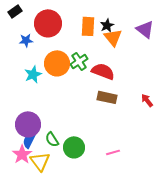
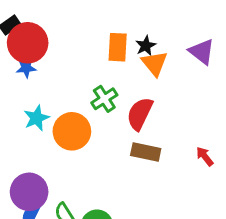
red circle: (48, 23) -> (28, 43), moved
orange circle: (57, 63) -> (72, 131), moved
red semicircle: (103, 71) -> (140, 114), turned -85

